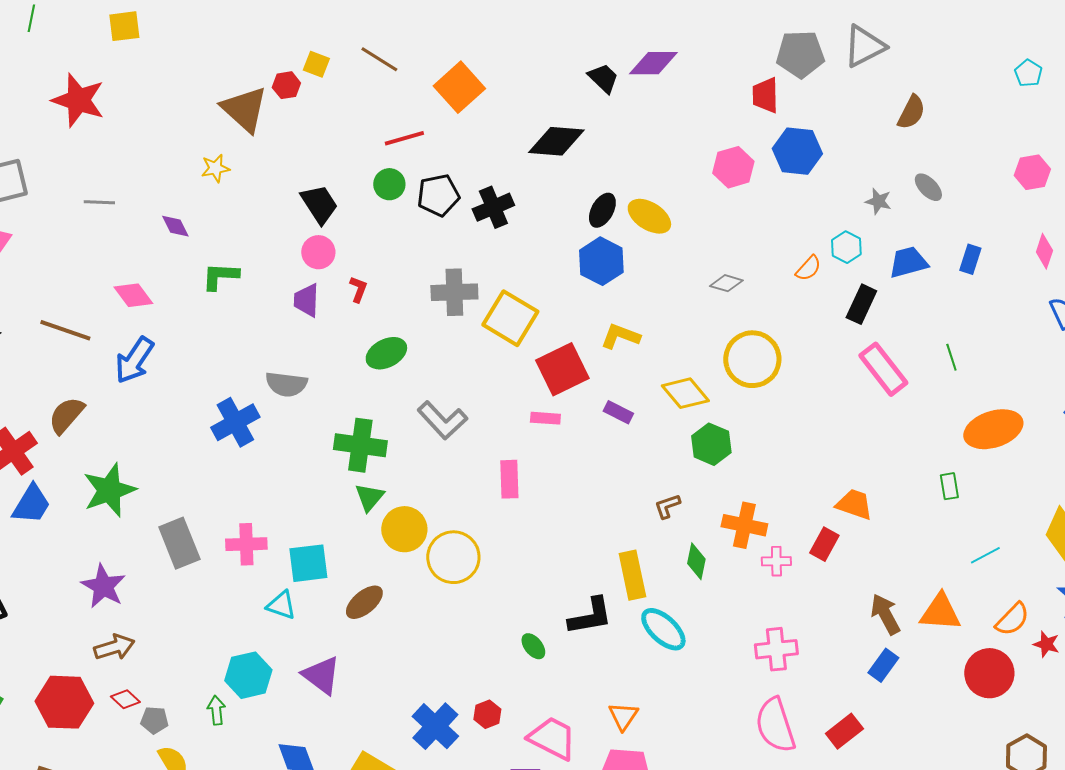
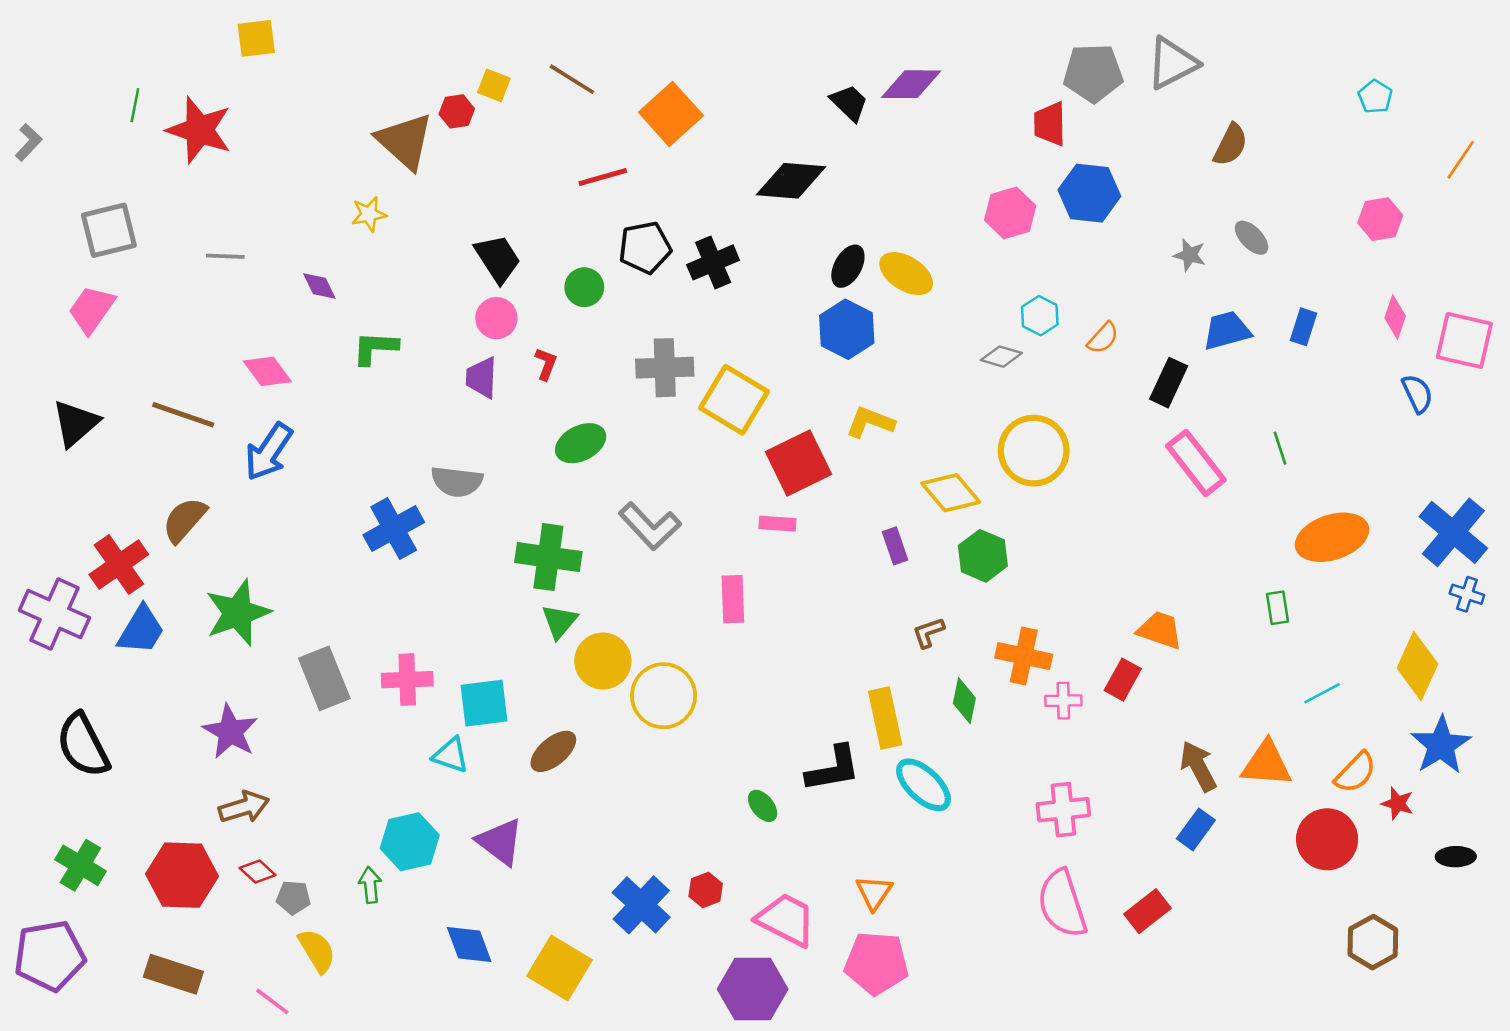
green line: (31, 18) -> (135, 105), moved
green circle: (389, 184) -> (584, 287), moved
cyan hexagon: (846, 247) -> (1040, 316), moved
purple rectangle: (618, 412) -> (895, 546), moved, turned 44

